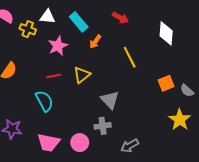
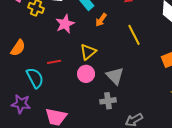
red line: (54, 76) -> (54, 62), moved
cyan semicircle: (44, 101) -> (35, 78), moved
pink circle: (80, 143) -> (86, 74), moved

